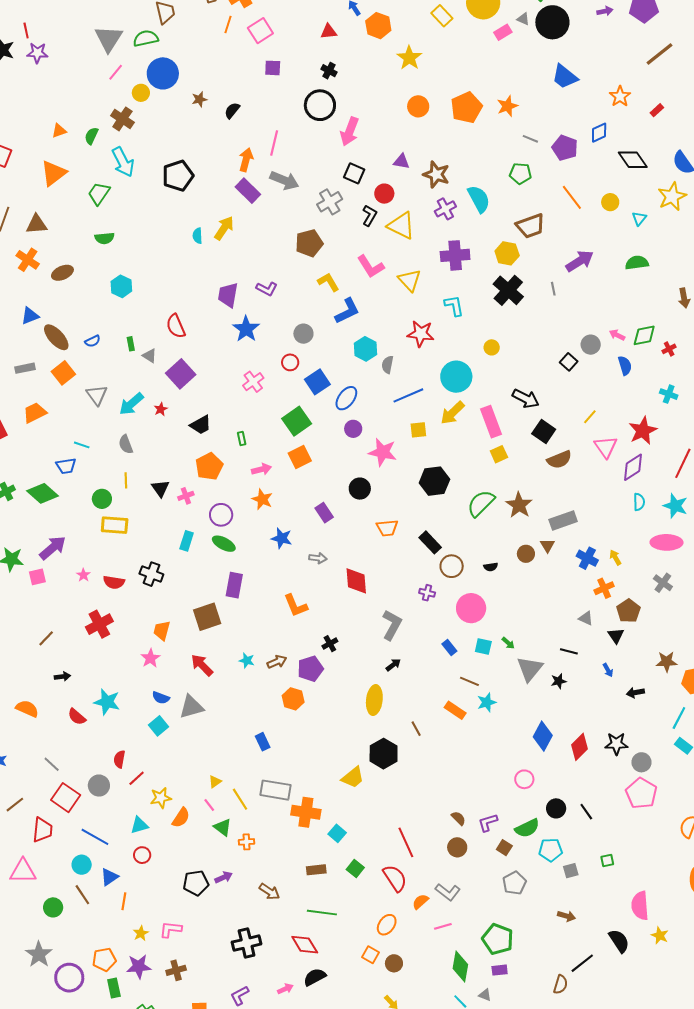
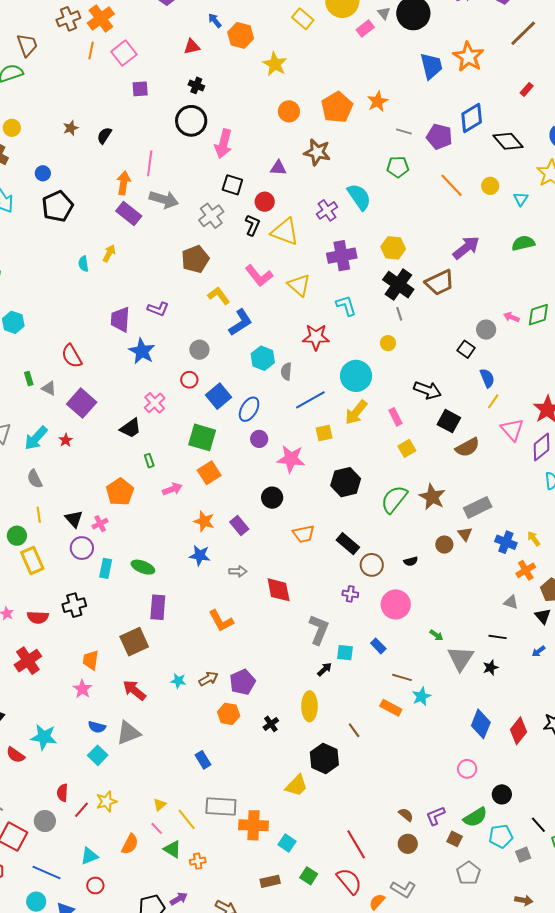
gray triangle: (523, 19) -> (384, 13), turned 32
blue circle: (163, 73) -> (43, 173), moved, size x0.5
blue trapezoid: (565, 77) -> (431, 66), turned -136
orange star: (620, 96) -> (468, 57), moved, size x1.4
blue diamond: (599, 133) -> (472, 118), size x1.4
brown star: (436, 174) -> (317, 152), moved
brown trapezoid: (530, 226) -> (440, 283), moved
yellow arrow: (224, 228) -> (109, 253), size x0.7
gray line: (553, 289) -> (399, 314), moved
blue semicircle: (625, 366) -> (487, 378), moved
green square: (297, 421) -> (202, 437), turned -32
pink rectangle: (491, 422) -> (395, 417), size x0.6
black trapezoid: (201, 425) -> (131, 428), moved
orange star: (262, 499) -> (204, 521), moved
purple circle: (221, 515) -> (82, 548), moved
yellow rectangle: (115, 525) -> (32, 560), turned 68
black cross: (151, 574) -> (74, 605), turned -30
black cross: (330, 644) -> (271, 724), moved
cyan square: (483, 646) -> (345, 653), moved
blue arrow: (608, 670) -> (538, 651), turned 88
yellow star: (161, 798) -> (106, 801), moved
black line: (586, 812) -> (538, 825), moved

